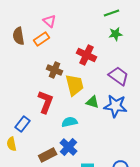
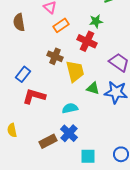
green star: (116, 34) -> (96, 21), moved
orange rectangle: (42, 39) -> (61, 25), moved
red L-shape: (46, 102) -> (34, 96), moved, turned -95
blue rectangle: (23, 124) -> (23, 74), moved

